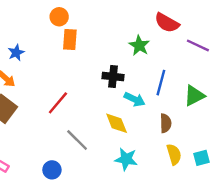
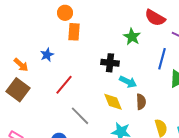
blue star: (16, 53) -> (47, 55), moved
blue line: (161, 83) -> (162, 59), moved
brown semicircle: (166, 123) -> (141, 102), moved

